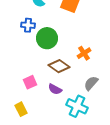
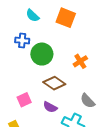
orange cross: (84, 53) -> (80, 61), moved
gray semicircle: (91, 83) -> (88, 101), turned -84

